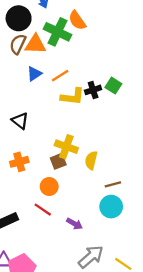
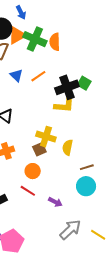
orange semicircle: (77, 20) -> (55, 42), moved, turned 36
orange triangle: (35, 44) -> (17, 35), moved, turned -30
blue triangle: (34, 74) -> (16, 75), turned -40
black cross: (93, 90) -> (67, 87), size x1.6
yellow L-shape: (73, 97) -> (64, 105), moved

